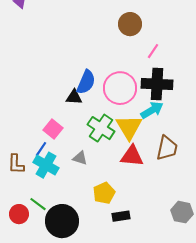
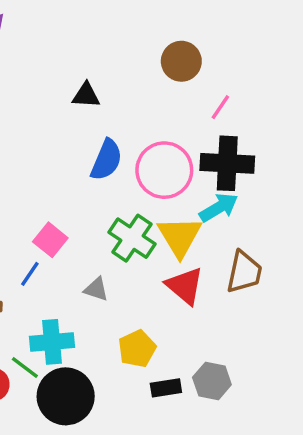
black triangle: (74, 97) -> (86, 95), moved
red triangle: (132, 156) -> (185, 286), turned 35
cyan cross: (46, 165) -> (52, 342), moved, turned -35
gray hexagon: (182, 212) -> (212, 381), moved

